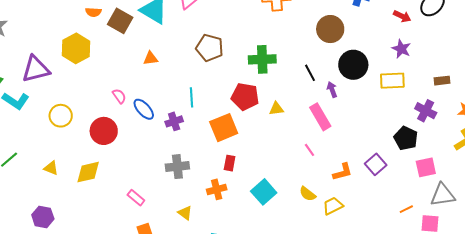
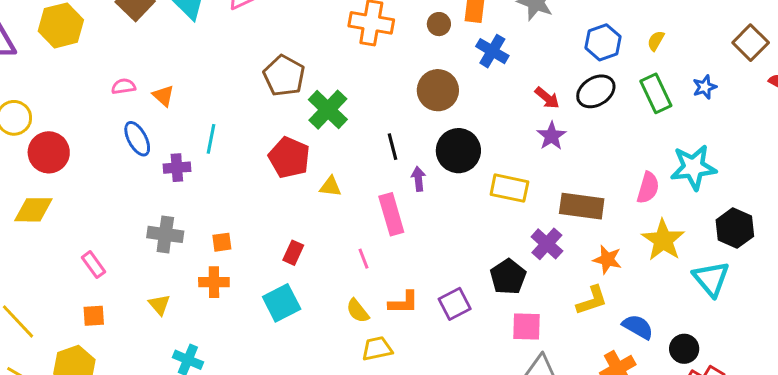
brown pentagon: (210, 48) -> (284, 76), moved
purple star: (401, 49) -> (551, 136), moved
orange triangle: (151, 58) -> (163, 96), moved, turned 35
green cross: (262, 59) -> (328, 110), turned 32
brown rectangle: (442, 81) -> (582, 206), size x1.8
pink semicircle: (119, 96) -> (124, 86), moved, turned -77
orange square: (224, 128) -> (222, 242), moved, size x0.5
red circle: (104, 131) -> (49, 152), moved
red rectangle: (230, 163) -> (293, 253), moved
yellow semicircle: (308, 194) -> (358, 311), moved

